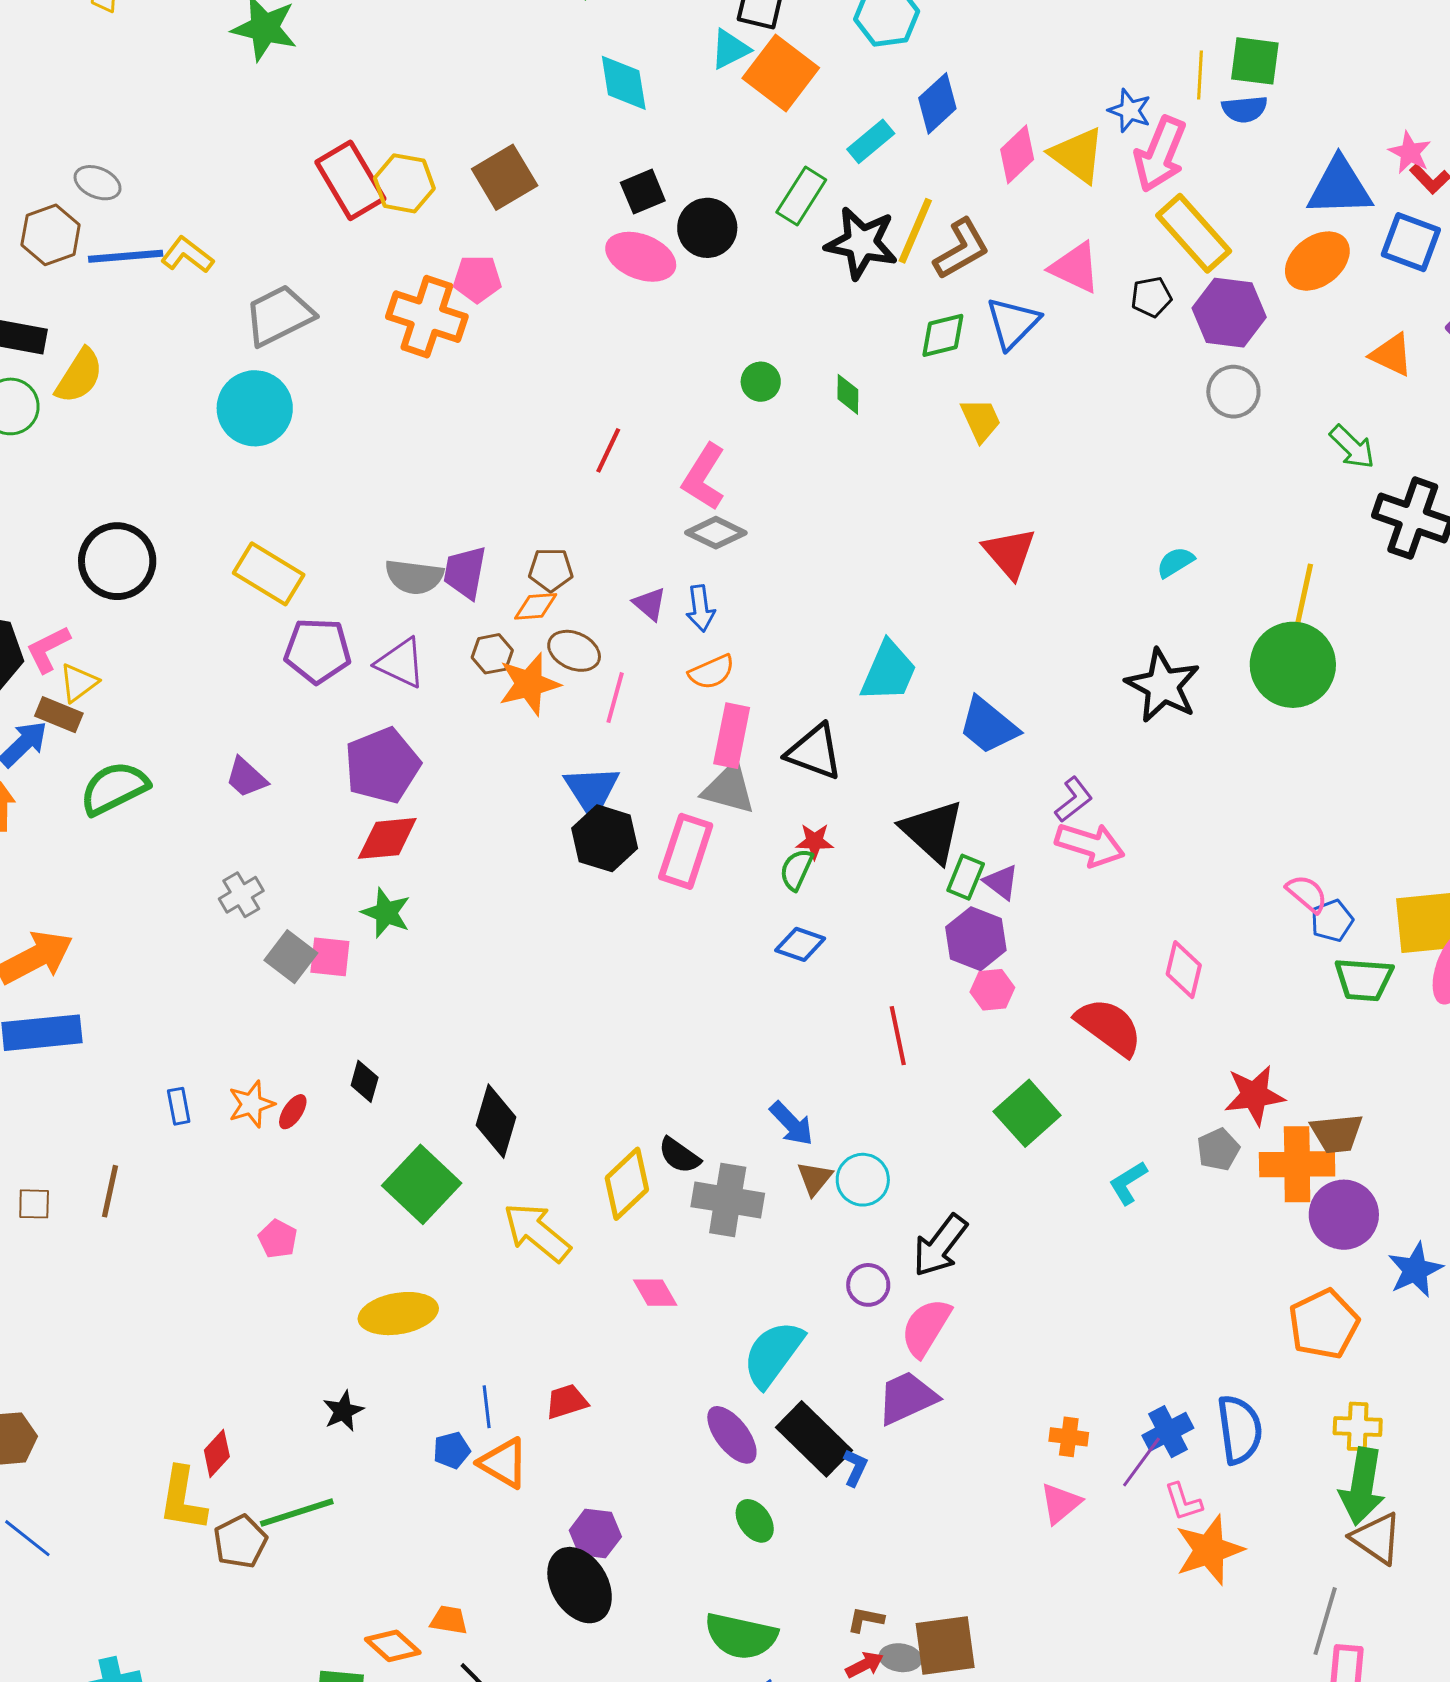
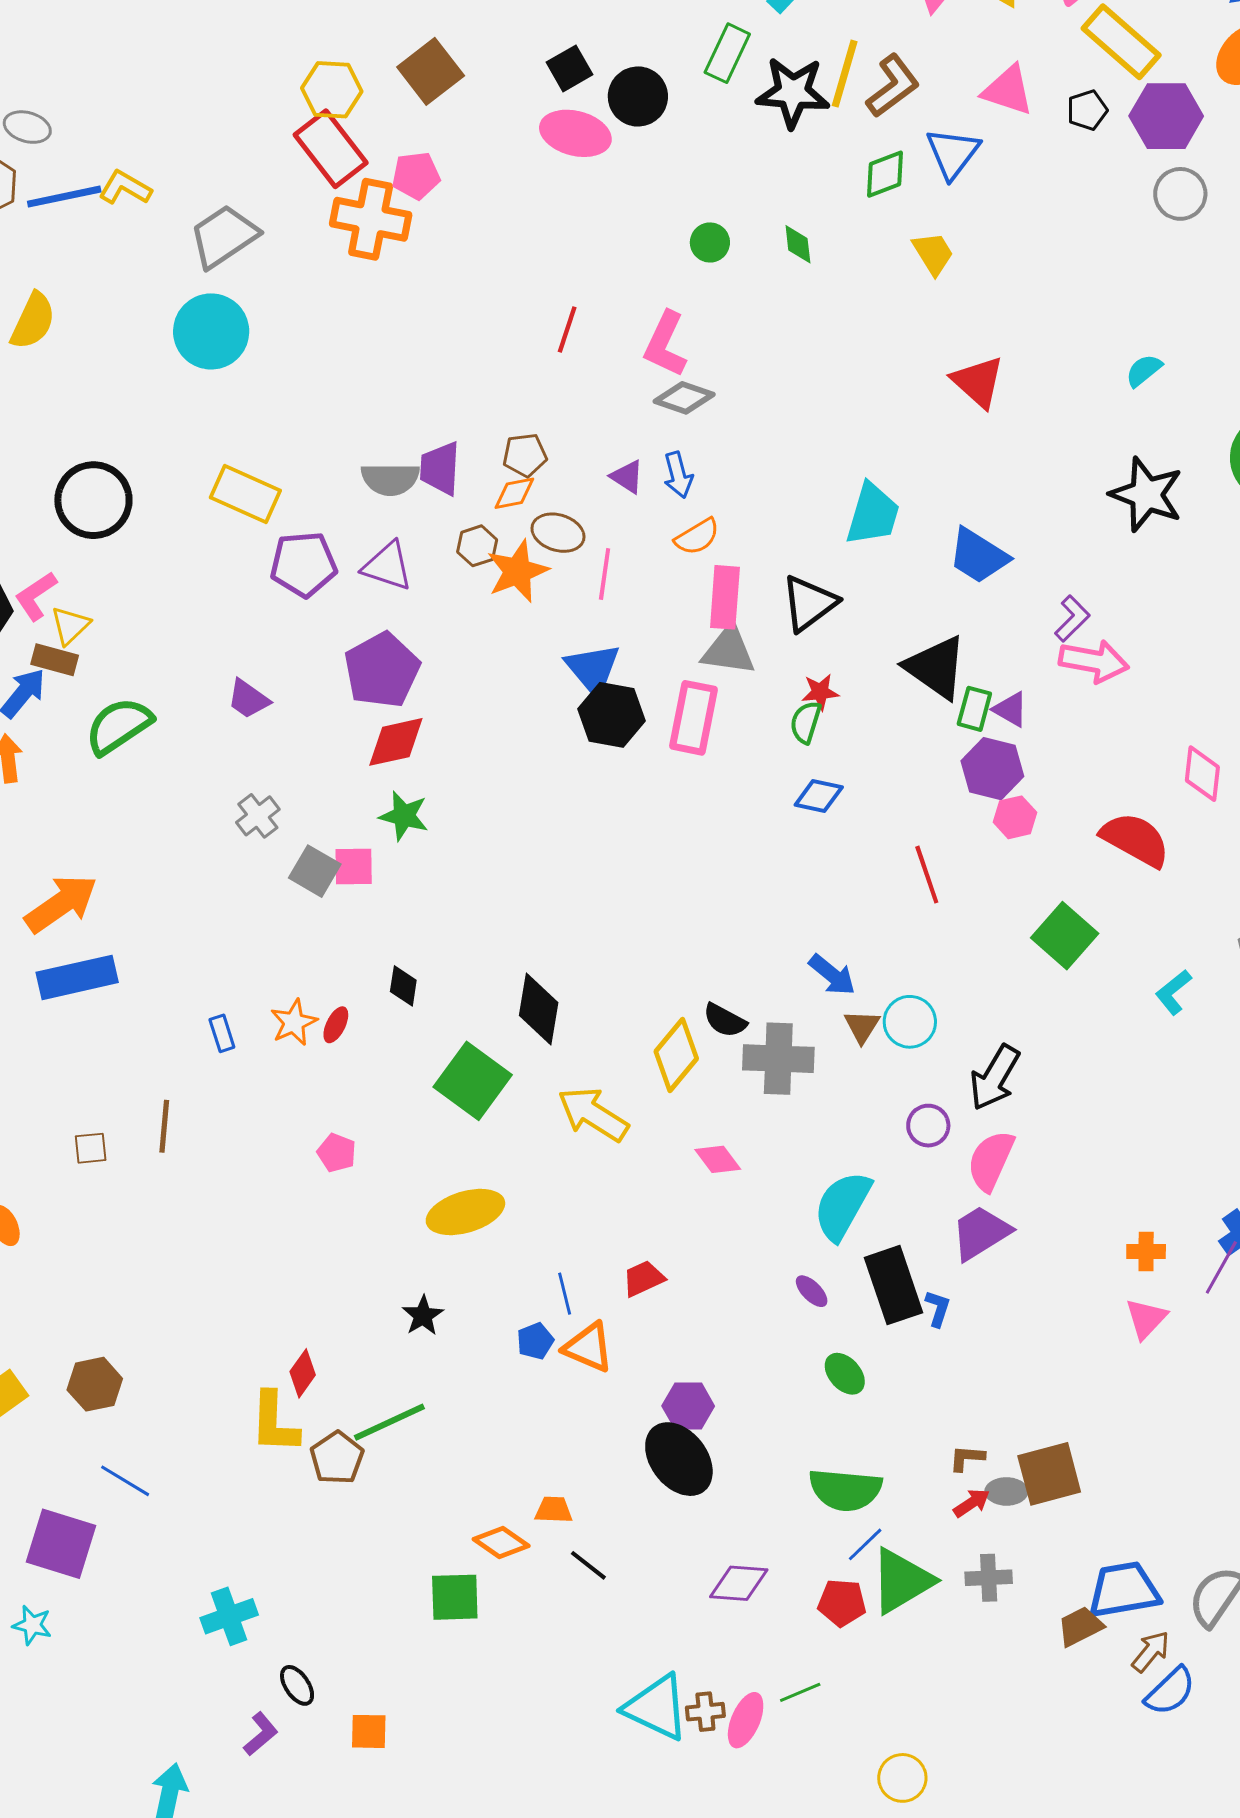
red rectangle: (350, 180) -> (331, 149), moved
black triangle: (814, 752) -> (809, 603), turned -50
purple ellipse: (732, 1435) -> (812, 1291), size x0.6
black rectangle: (814, 1439) -> (894, 1285), turned 34

